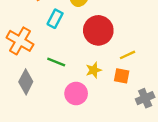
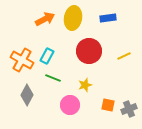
cyan rectangle: (55, 19) -> (47, 56), moved
yellow line: (128, 55) -> (124, 56), moved
orange square: (122, 76) -> (108, 105), moved

